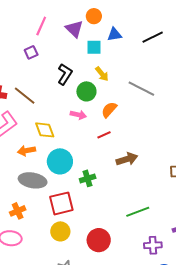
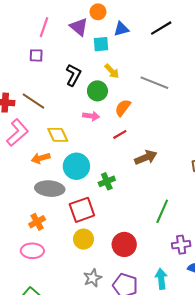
purple square: (31, 52) -> (36, 55), turned 32
green line: (138, 212) -> (162, 211), turned -40

